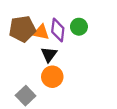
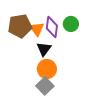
orange triangle: (41, 32) -> (37, 29), turned 42
gray square: (26, 96) -> (45, 86), moved

